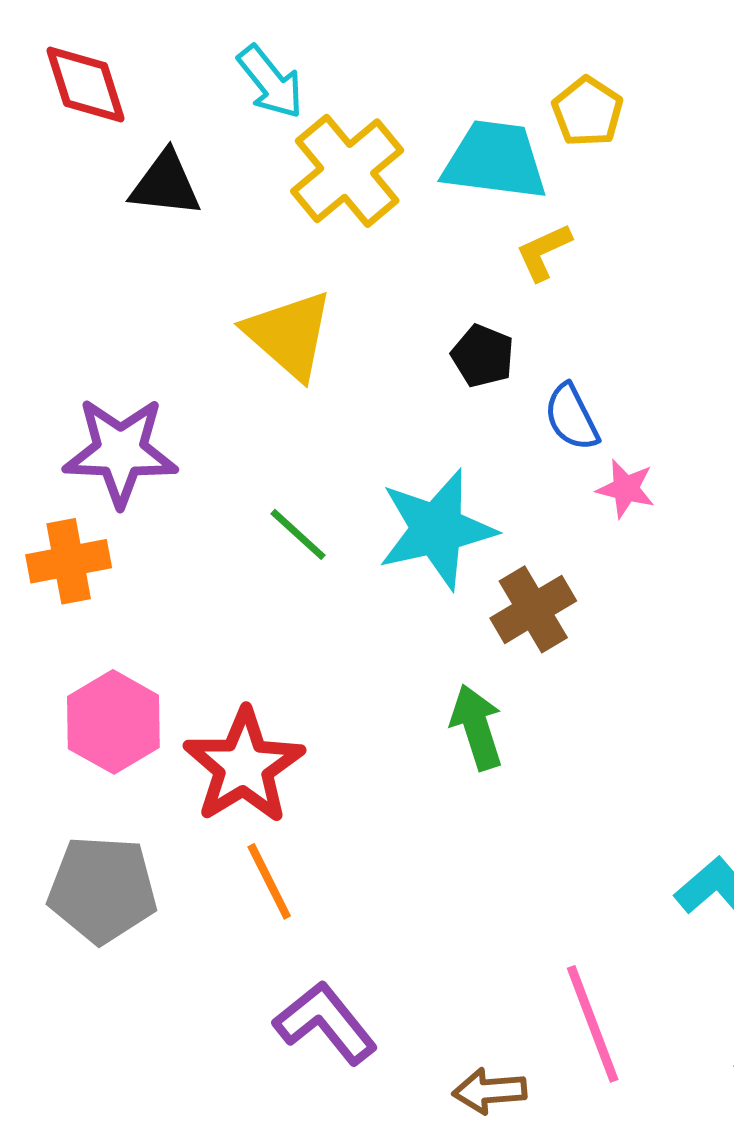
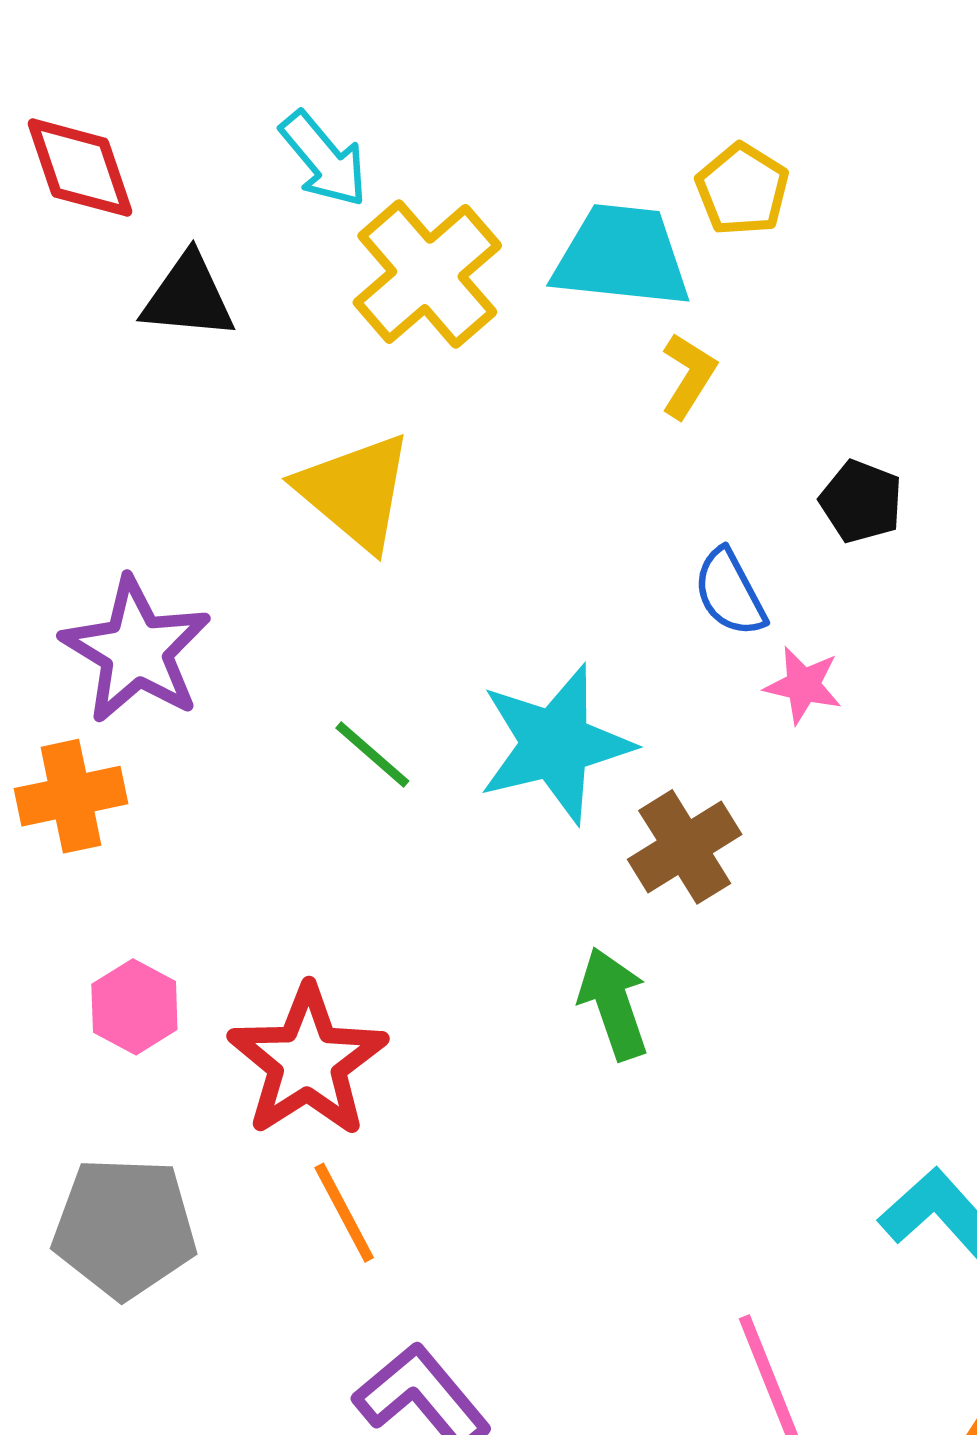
yellow L-shape: (544, 252) -> (688, 376), turned 148
black pentagon: (483, 356) -> (861, 501), moved
purple star: (120, 452) -> (136, 650), turned 30
pink hexagon: (113, 722) -> (134, 1007), size x0.7

